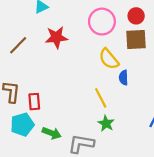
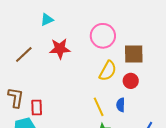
red circle: (136, 16) -> (131, 81), moved
yellow semicircle: (109, 59) -> (108, 71), turned -115
blue semicircle: (124, 78) -> (121, 105), moved

